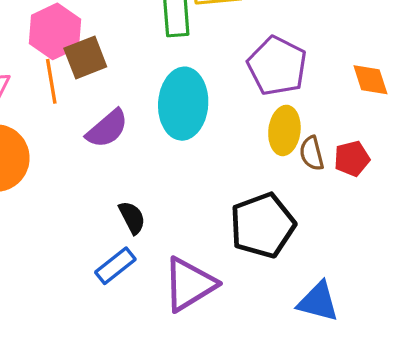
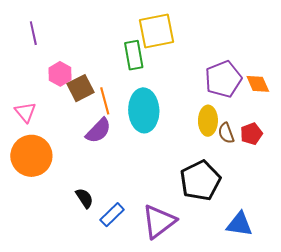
pink hexagon: (55, 31) -> (60, 74), size x0.7
purple pentagon: (277, 66) -> (223, 79), moved, turned 30
orange line: (51, 81) -> (105, 101), moved
black semicircle: (132, 218) -> (84, 198), moved

